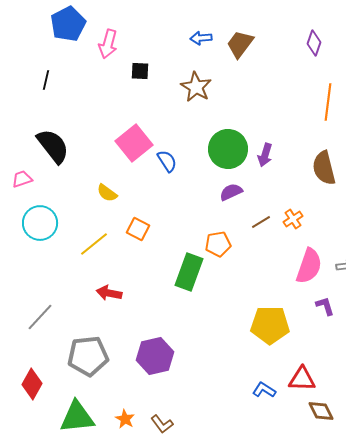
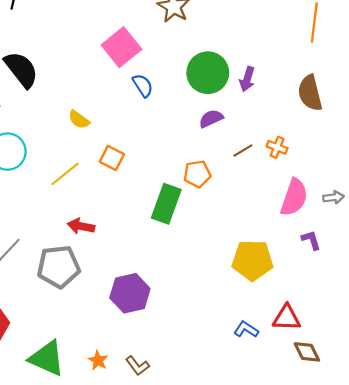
pink square: (134, 143) -> (121, 47), moved
orange cross: (293, 219) -> (277, 147), turned -36
gray pentagon: (88, 356) -> (59, 267), moved
green triangle: (77, 417) -> (47, 358), turned 30

